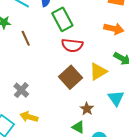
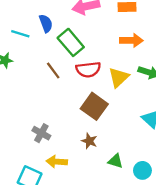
brown line: (26, 38) -> (53, 71), moved
yellow triangle: (98, 72) -> (119, 77), moved
brown star: (87, 109) -> (89, 141), moved

